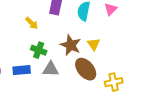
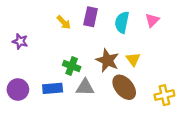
yellow arrow: (32, 23) -> (64, 22), moved
yellow cross: (114, 82) -> (164, 95), moved

